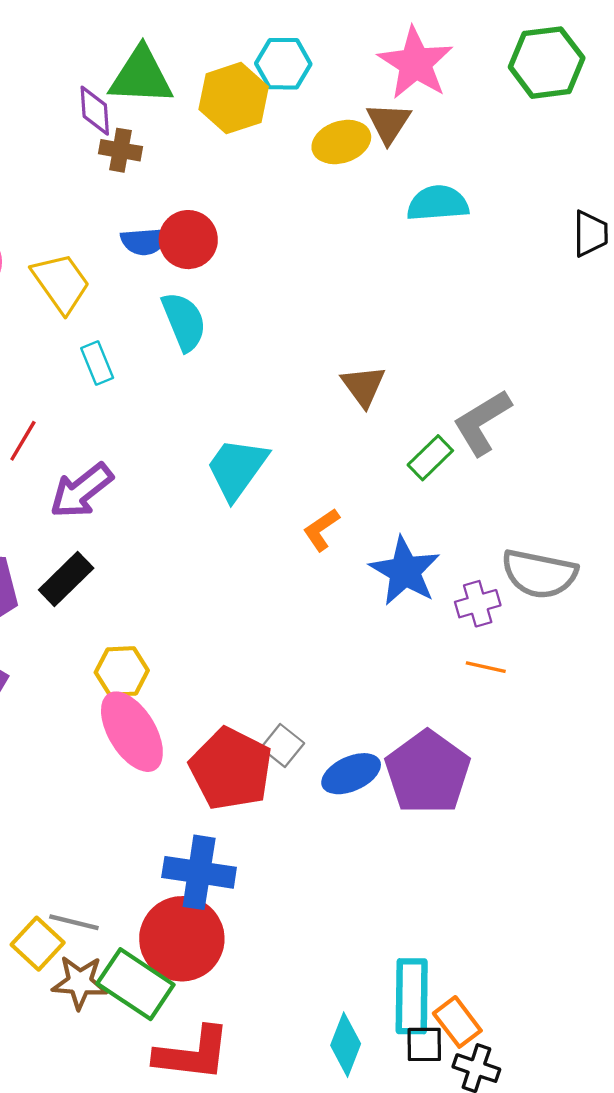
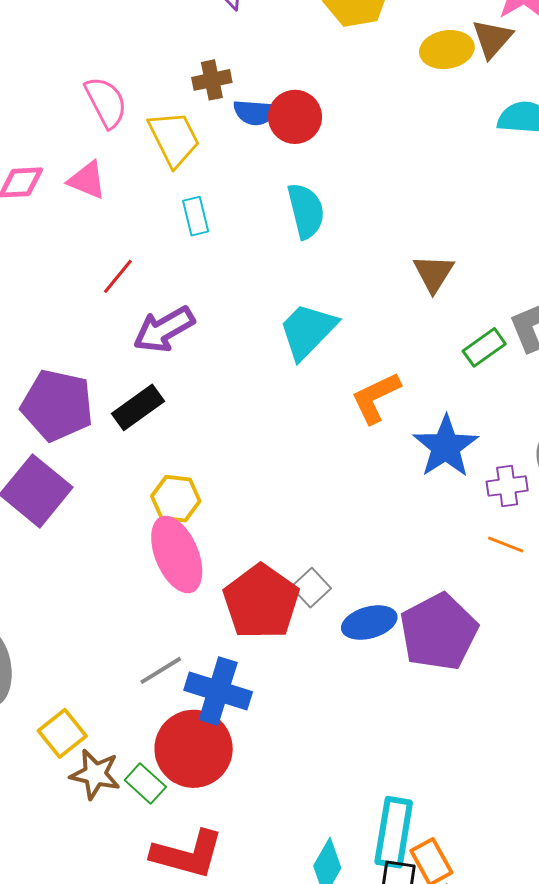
brown cross: (120, 150) -> (212, 80), moved, turned -30
cyan semicircle: (184, 321) -> (306, 211), moved
orange L-shape: (321, 530) -> (376, 398), size x1.4
gray line: (74, 922) -> (161, 670), moved, turned -54
green rectangle: (135, 984) -> (145, 783), size x0.6

